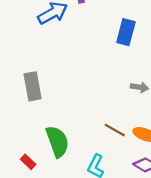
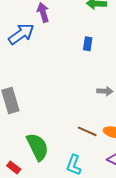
blue rectangle: (126, 32) -> (88, 44), size x0.6

